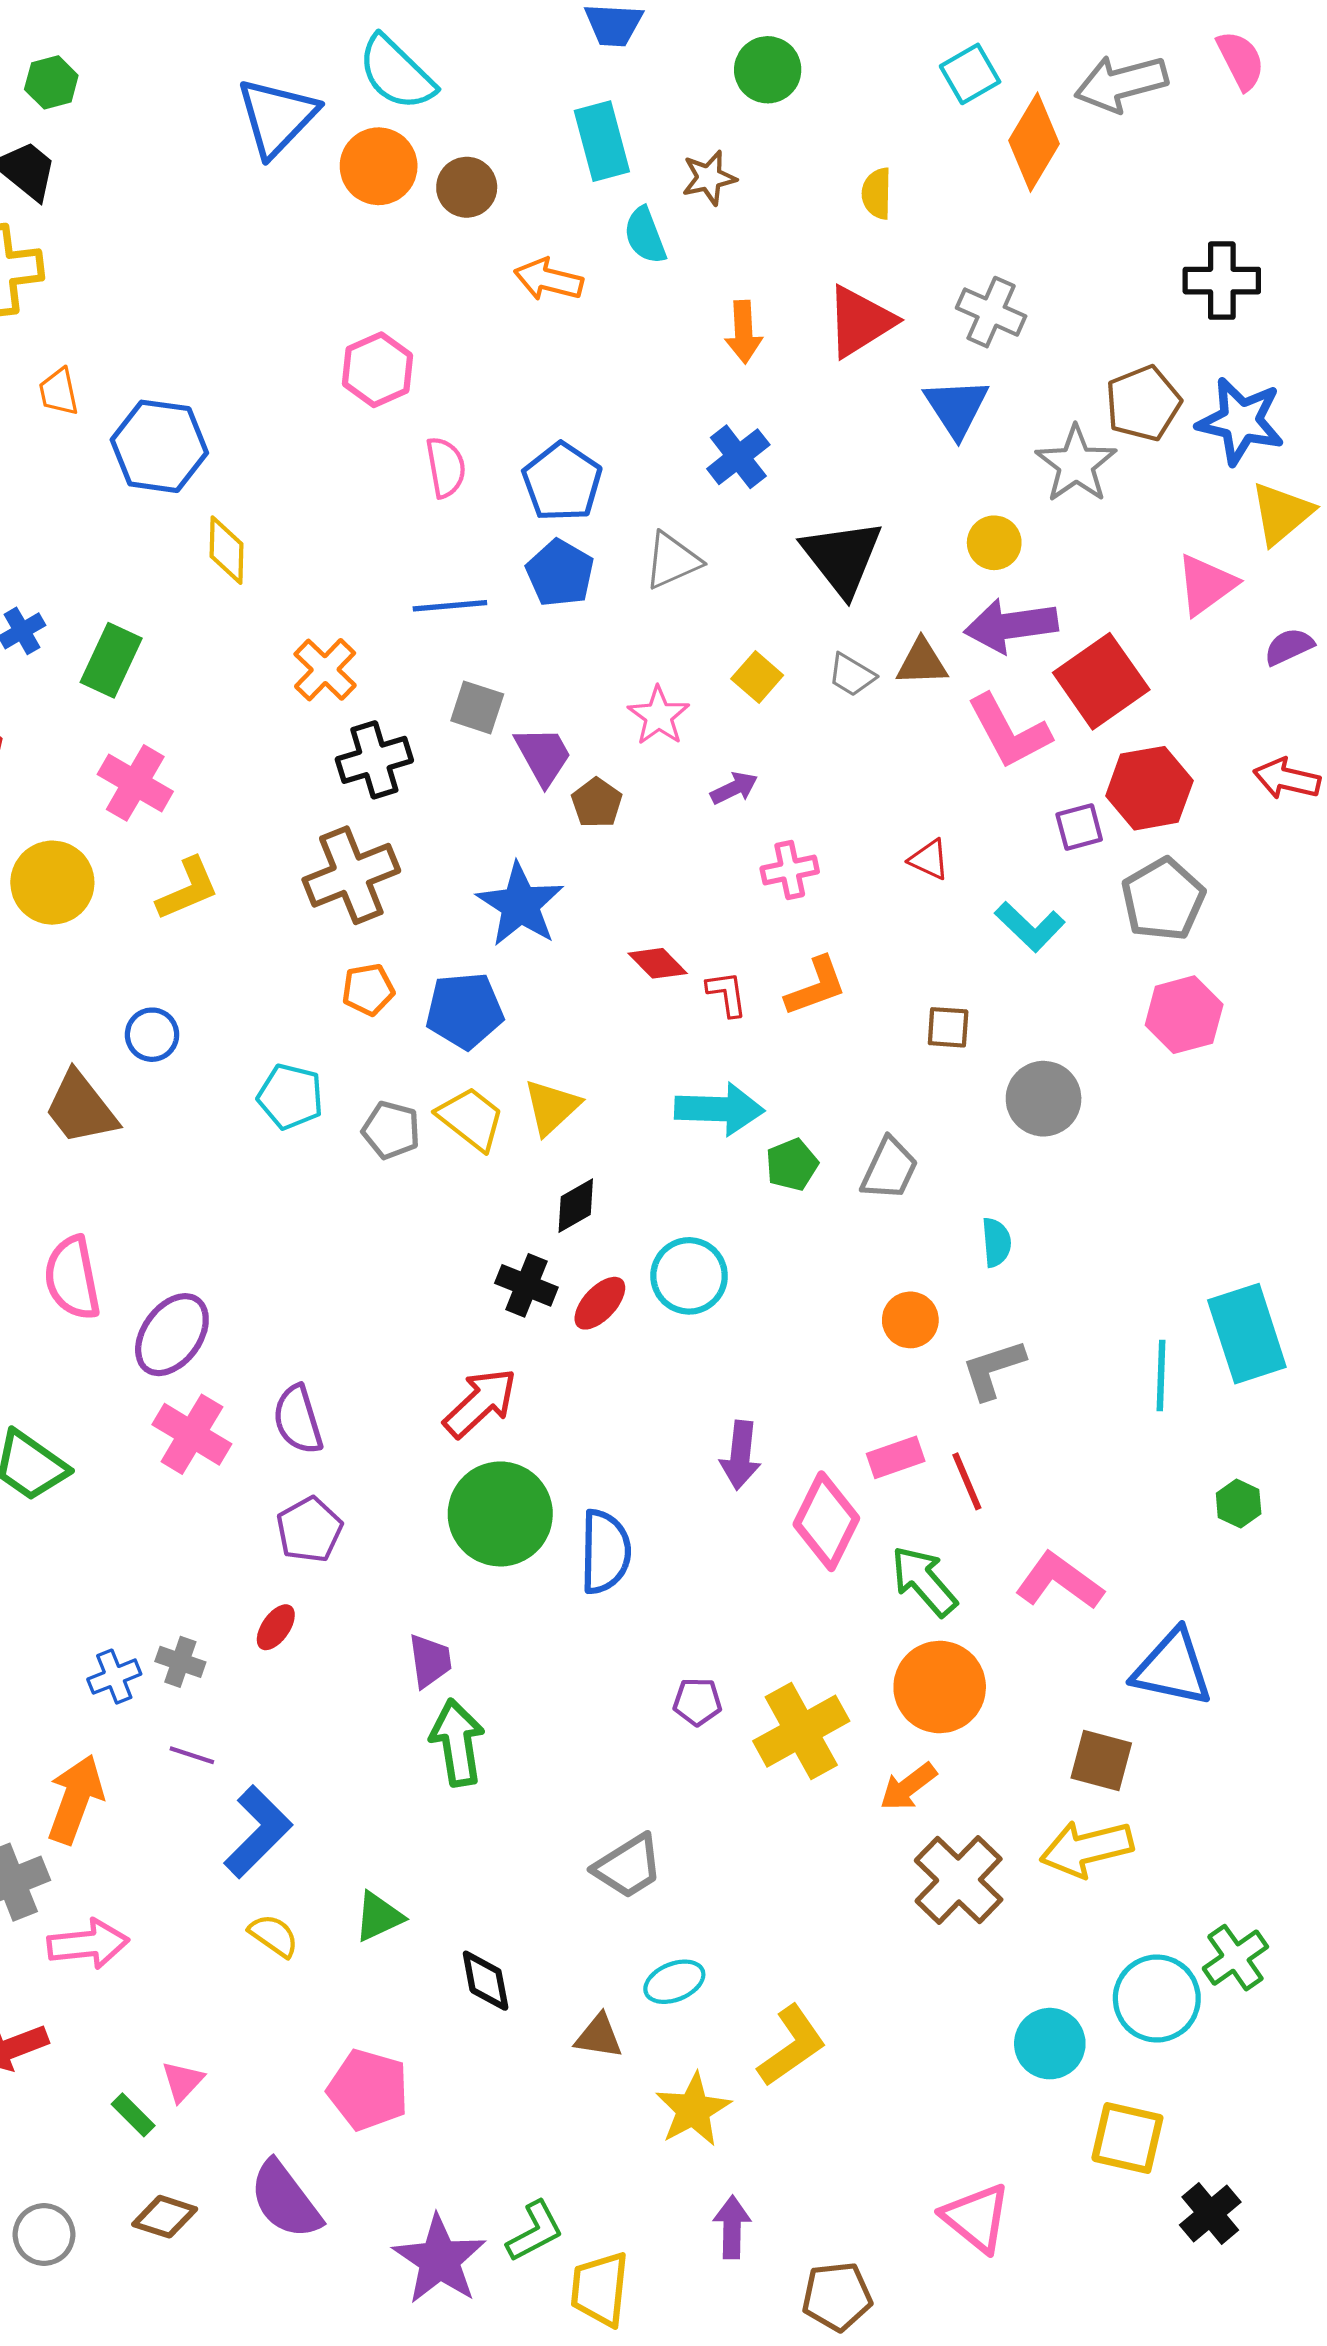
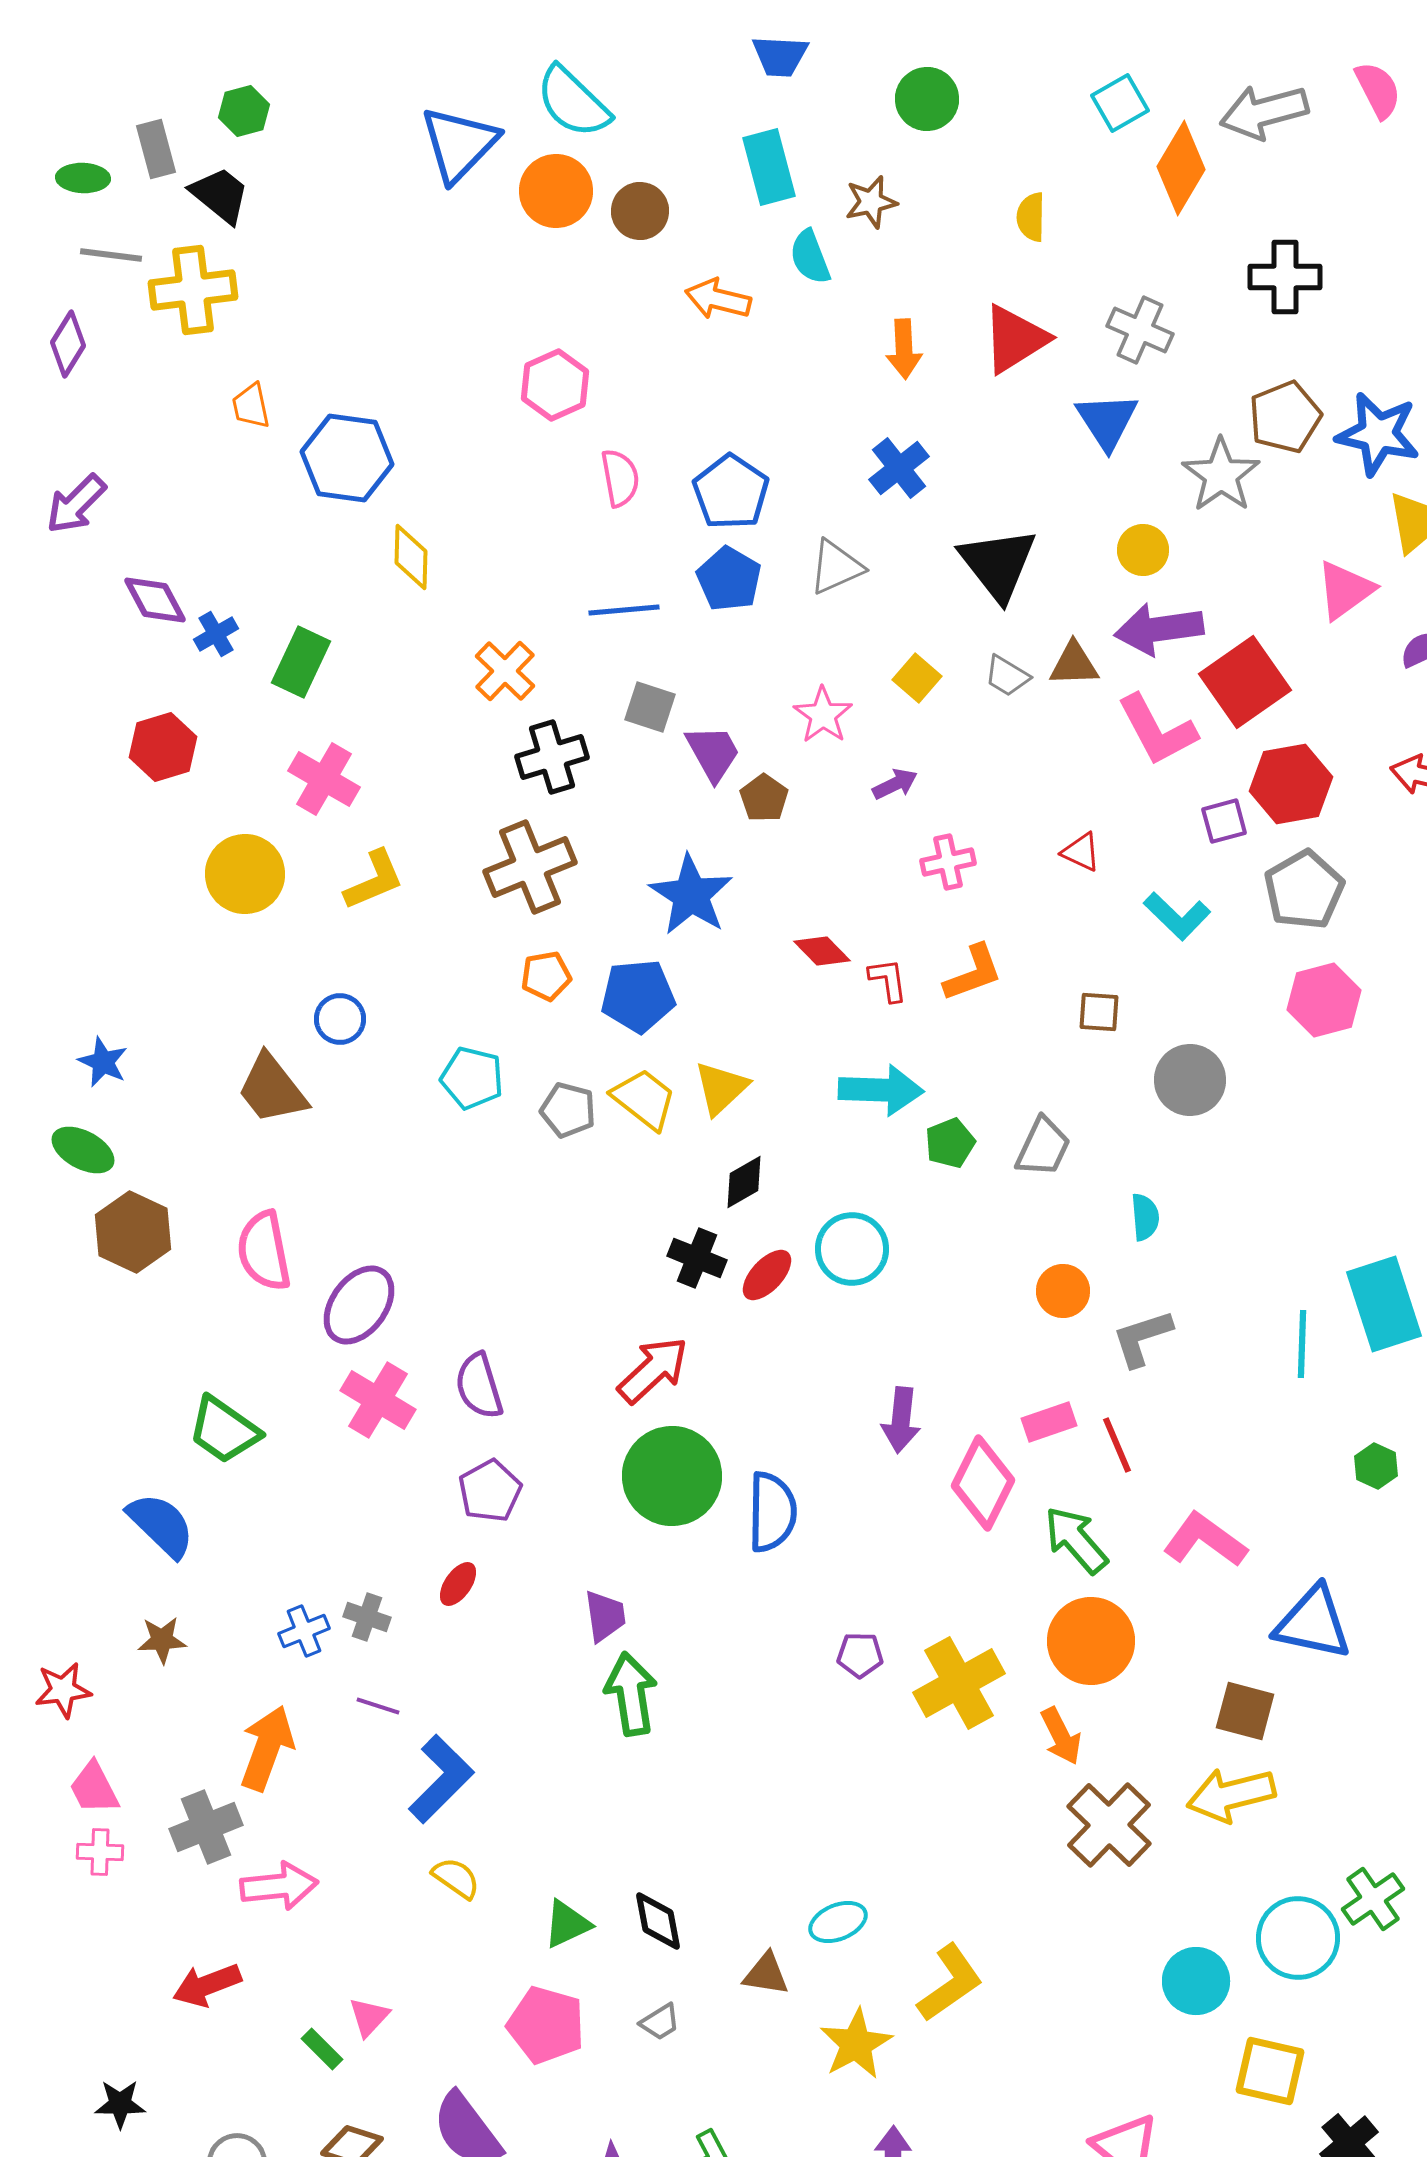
black cross: (1222, 281) -> (1285, 277), moved
orange arrow: (908, 1787) -> (1061, 1736), turned -80
gray trapezoid: (628, 1866) -> (660, 2022), moved, size x0.6
green triangle: (379, 1917) -> (567, 1924), moved

